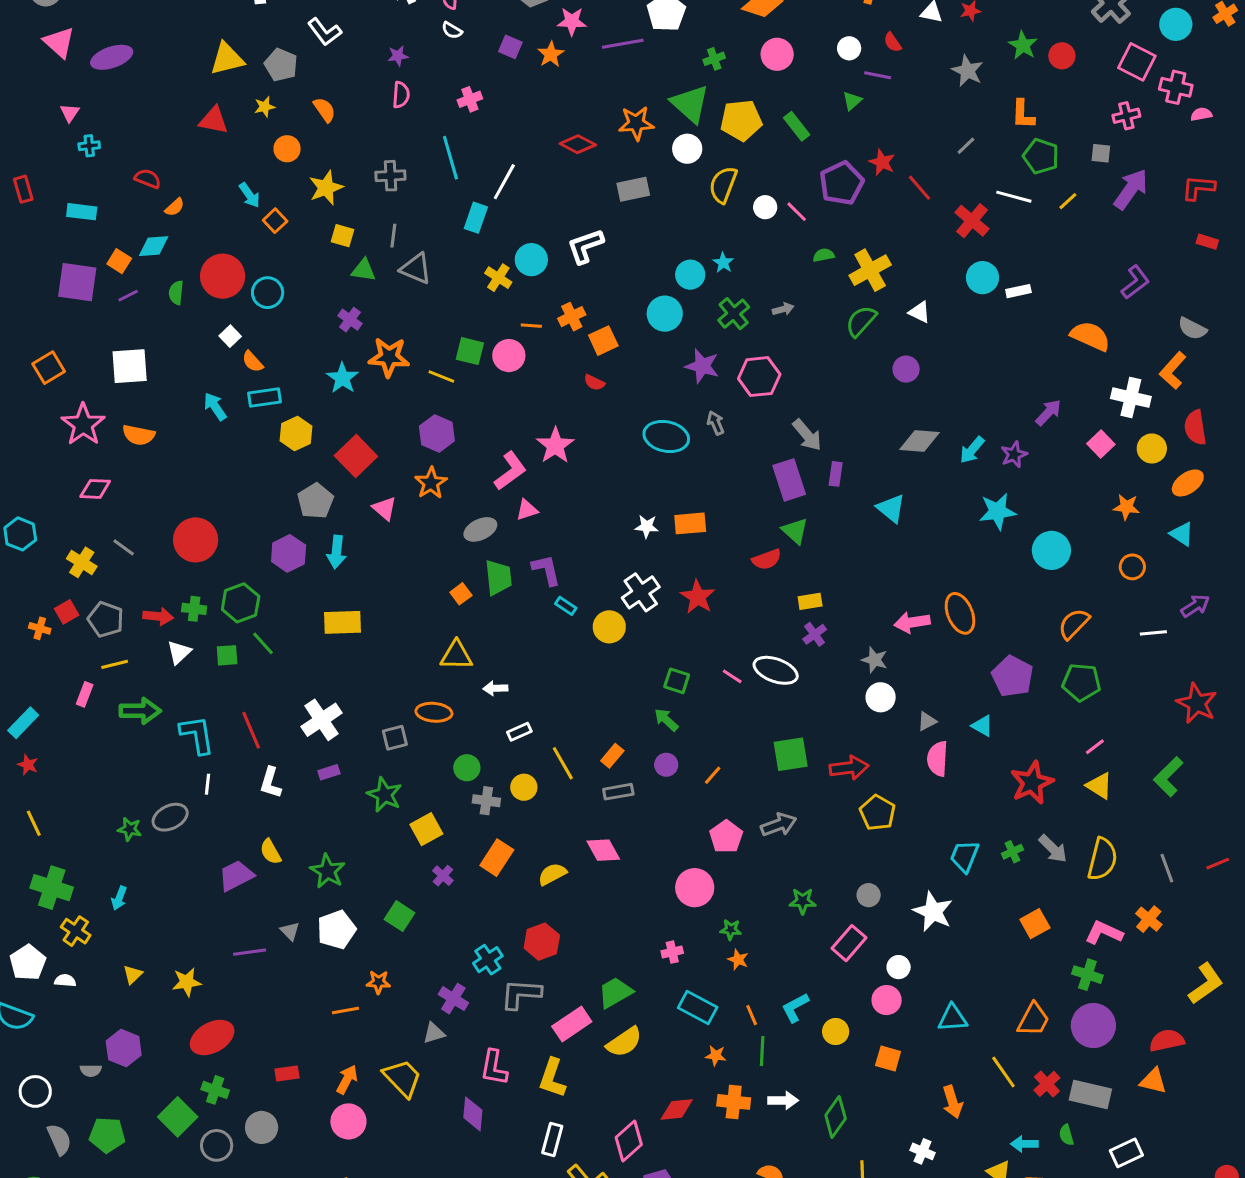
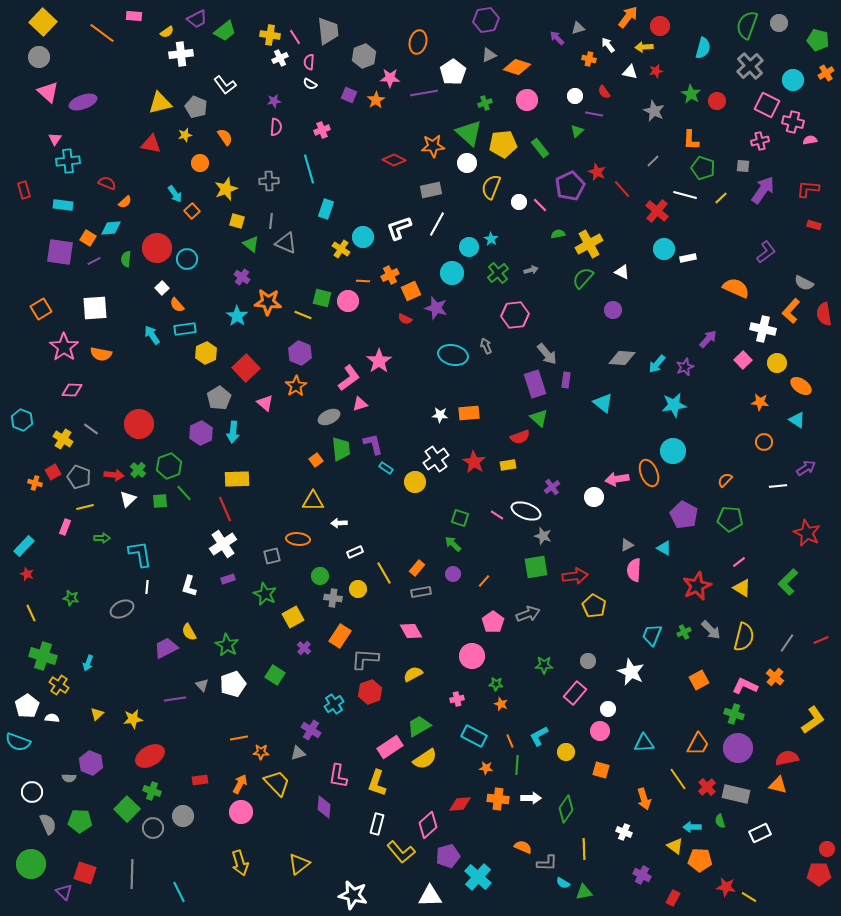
cyan cross: (89, 146) -> (68, 161), size x1.6
white line: (504, 182) -> (437, 224), moved
green triangle: (363, 270) -> (251, 244), turned 30
purple star: (702, 366) -> (436, 308), moved
red semicircle: (1195, 428) -> (824, 314), moved
orange ellipse: (1188, 483) -> (801, 386), turned 70
cyan circle: (1051, 550) -> (673, 451), moved
yellow rectangle: (810, 601) -> (508, 465), moved
green cross: (194, 609) -> (138, 470), turned 35
orange semicircle: (1074, 624) -> (725, 480), size x0.7
gray star: (875, 660) -> (543, 536), moved
white circle: (881, 697) -> (594, 497), moved
green arrow: (140, 711) -> (102, 538), size x0.6
red line: (251, 730) -> (225, 509), moved
green star: (130, 829) -> (71, 598), moved
gray line: (1167, 868) -> (787, 643), turned 54
yellow semicircle: (552, 874) -> (413, 674), moved
orange star: (378, 982) -> (261, 752), moved
gray L-shape: (521, 994) -> (365, 659), moved

